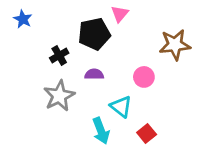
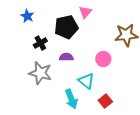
blue star: (23, 19) -> (27, 16), moved
gray star: (59, 96) -> (40, 73), turned -30

